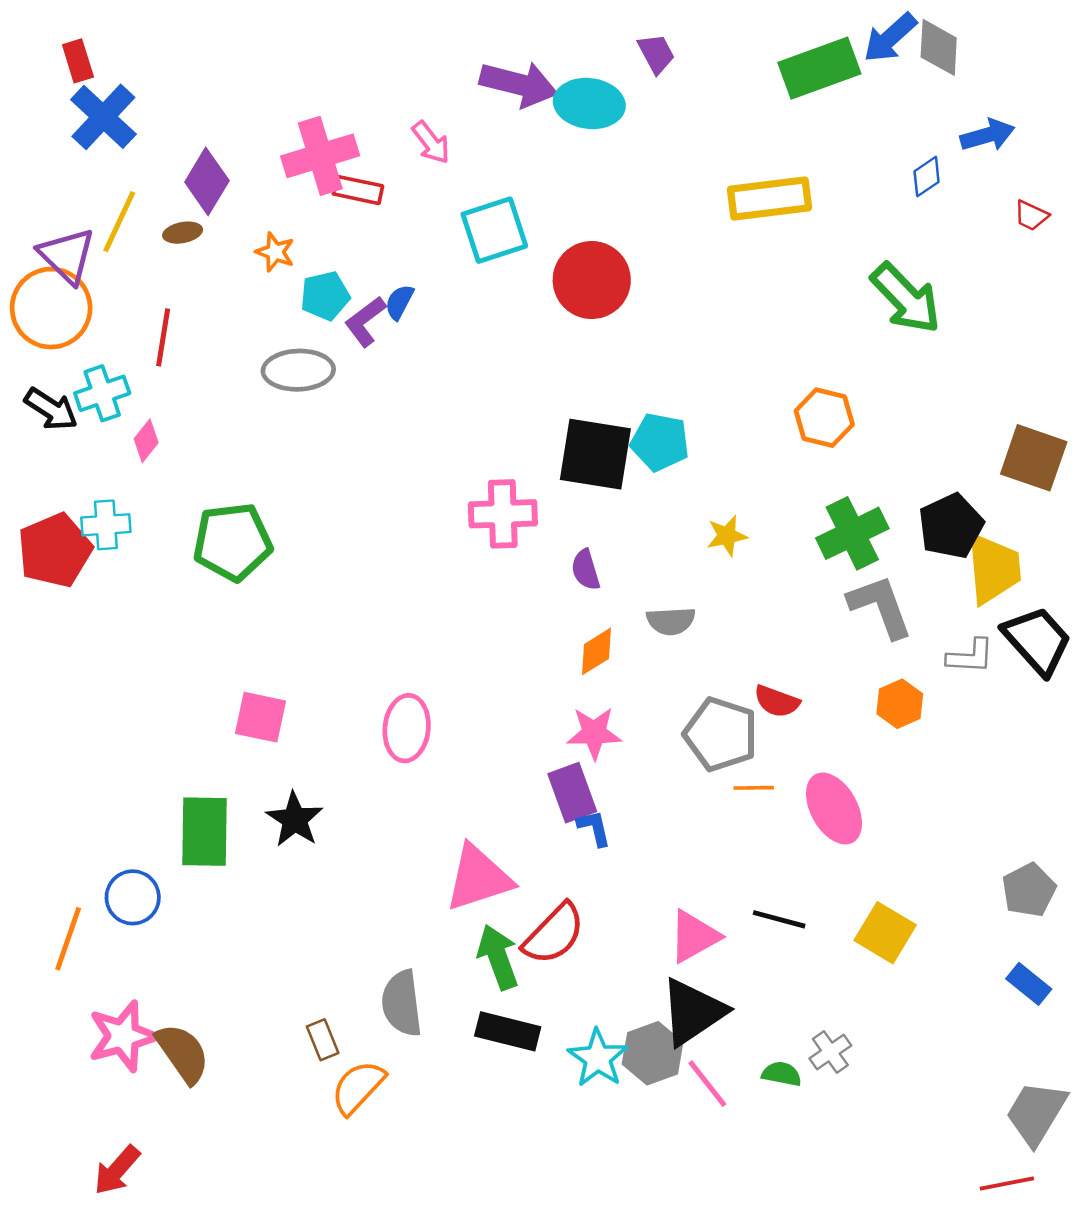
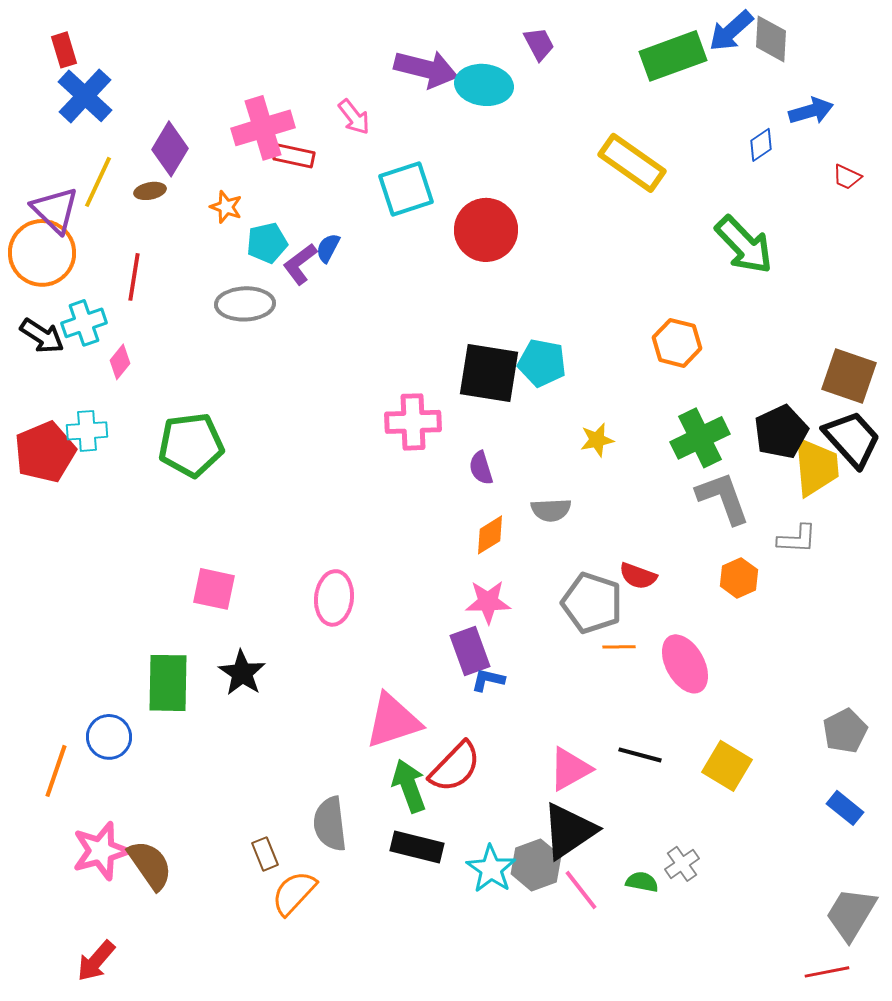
yellow rectangle: (769, 198) -> (632, 163), turned 42
black trapezoid: (1037, 640) -> (852, 439), moved
blue L-shape: (594, 828) -> (488, 680), turned -64

